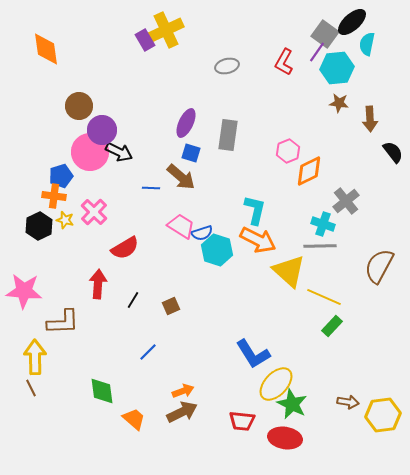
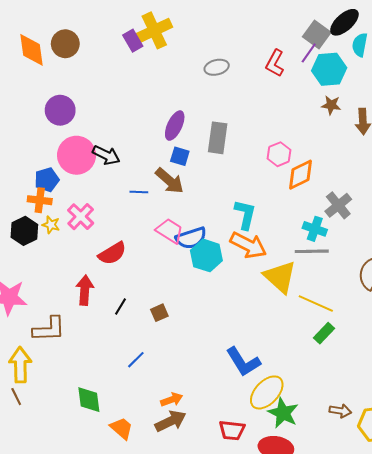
brown circle: (79, 106) -> (65, 44), moved
purple circle: (102, 130) -> (60, 110), moved
blue semicircle: (202, 233) -> (191, 238), size x1.4

